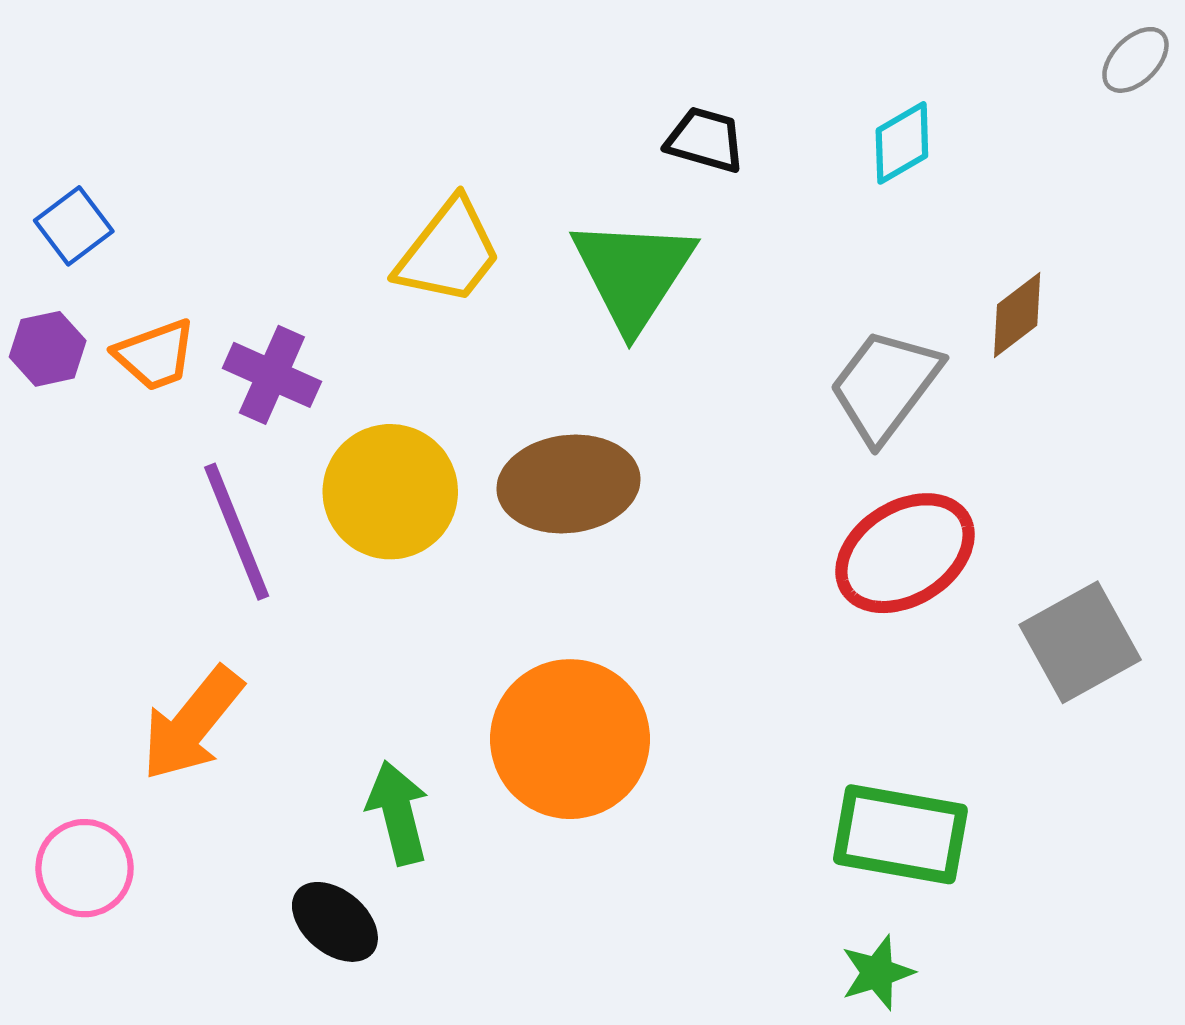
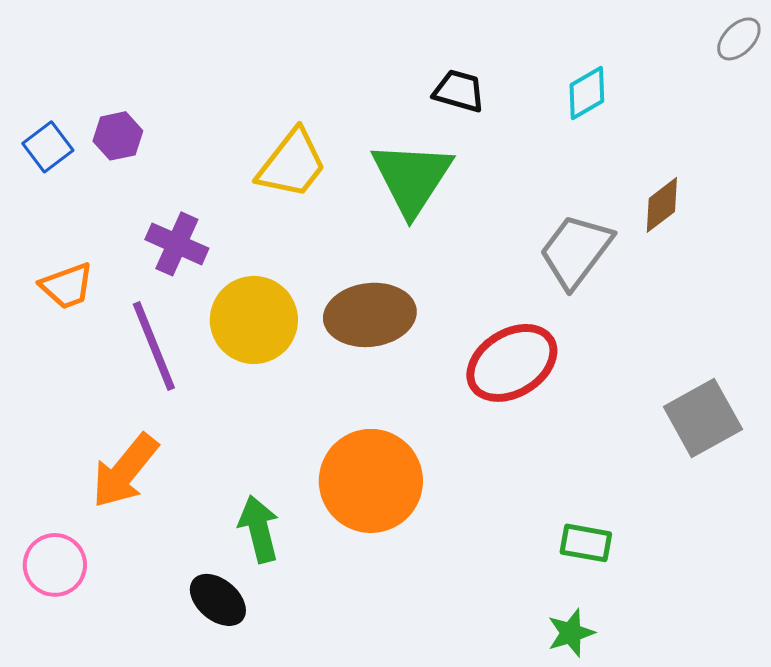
purple hexagon: (48, 349) -> (118, 136), moved
orange trapezoid: (155, 355) -> (67, 286), moved
red ellipse: (905, 553) -> (512, 363), moved
green rectangle: (900, 834) -> (586, 543), size x0.6

